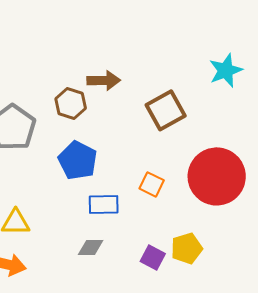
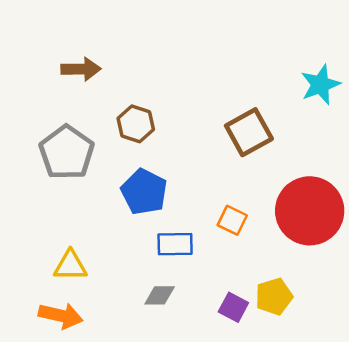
brown arrow: (104, 80) -> (81, 69), moved

